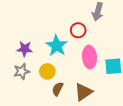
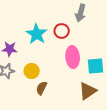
cyan star: (57, 46) -> (37, 34), moved
brown triangle: (83, 92) -> (88, 91), moved

